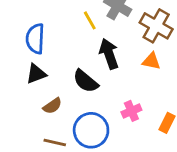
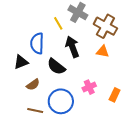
blue semicircle: (35, 39) -> (37, 43), moved

